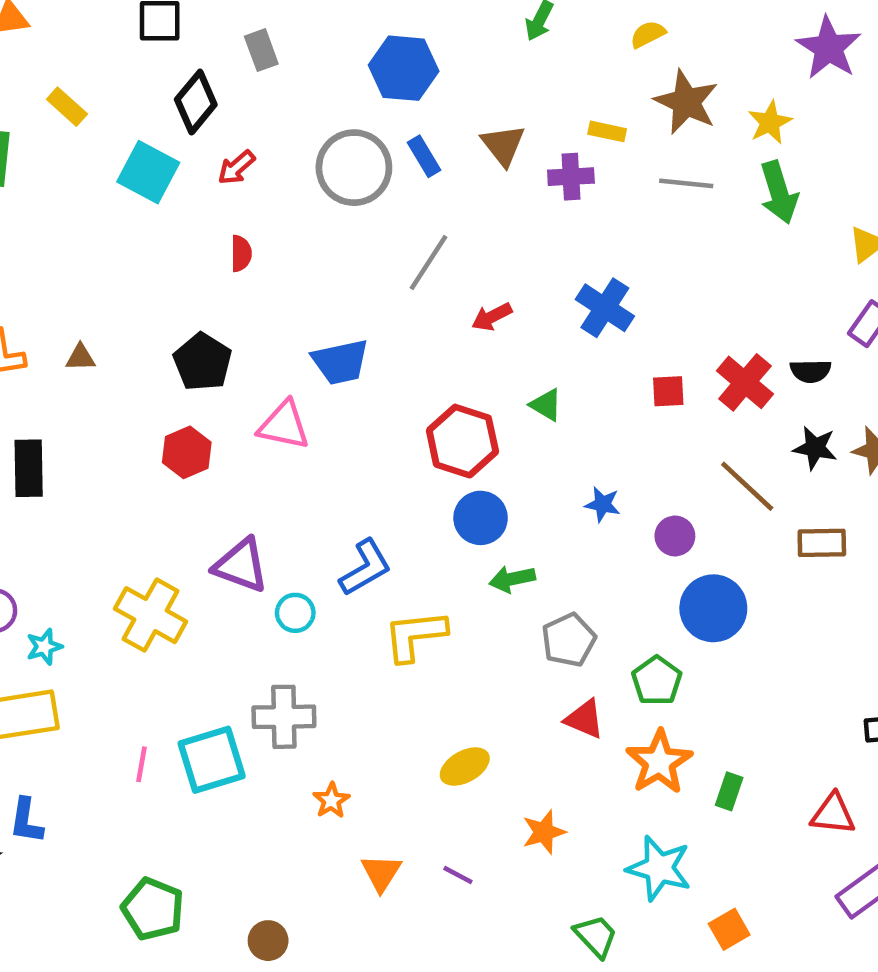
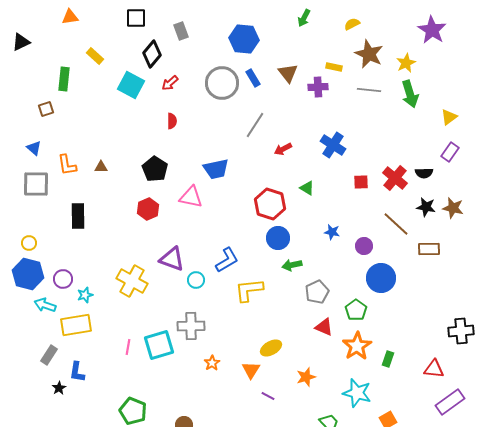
orange triangle: (381, 873) -> (251, 370), moved

